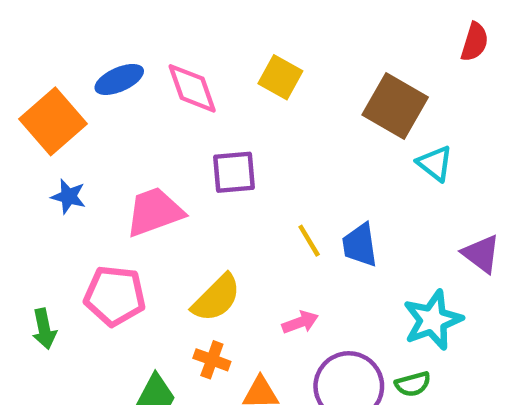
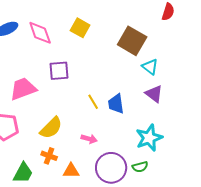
purple triangle: (481, 254) -> (154, 94), moved
pink arrow: (300, 322) -> (89, 139), turned 35

